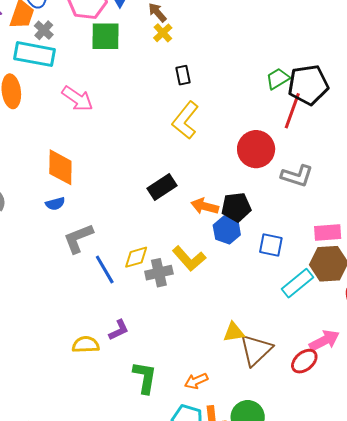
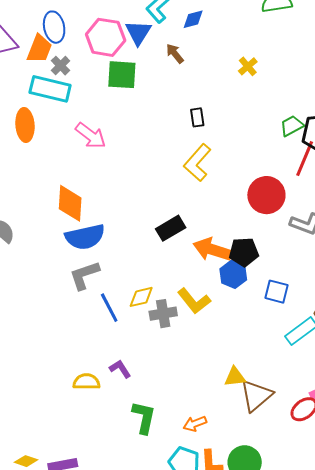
yellow cross: (163, 33) -> (248, 66), moved
blue semicircle: (55, 204) -> (85, 237), moved, size x2.0
orange arrow: (205, 206) -> (212, 250), size x1.4
purple L-shape: (119, 330) -> (120, 369), turned -100

